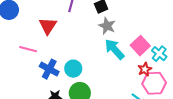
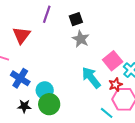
cyan arrow: (114, 49) -> (91, 78), moved
cyan circle: (73, 69) -> (45, 90), moved

